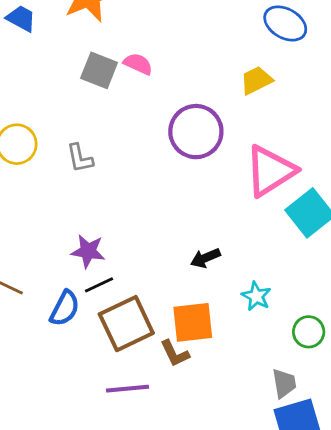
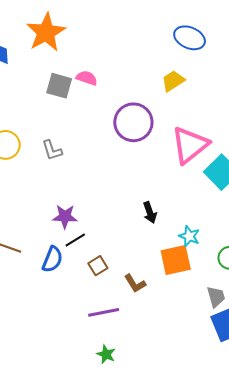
black arrow: (205, 258) -> (150, 212), turned -80
orange square: (193, 322) -> (176, 260), moved
brown square: (126, 324) -> (98, 266), size x0.5

